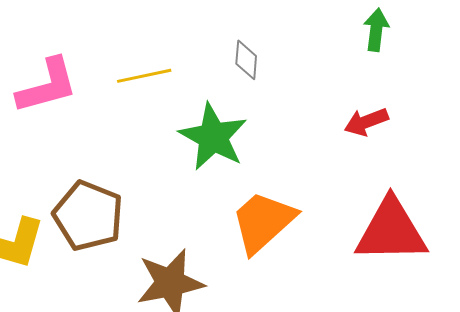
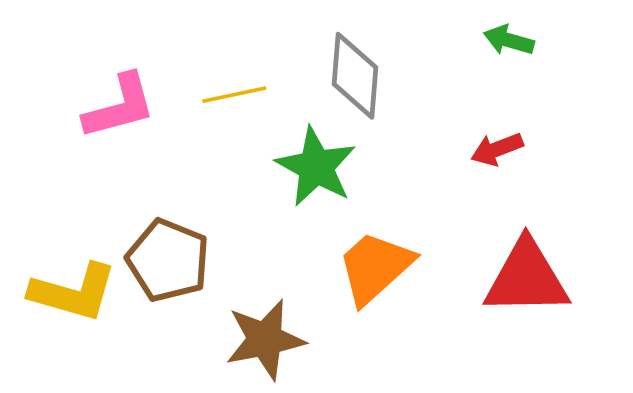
green arrow: (376, 30) -> (509, 40), turned -81
gray diamond: (246, 60) -> (355, 76), size x1.8

